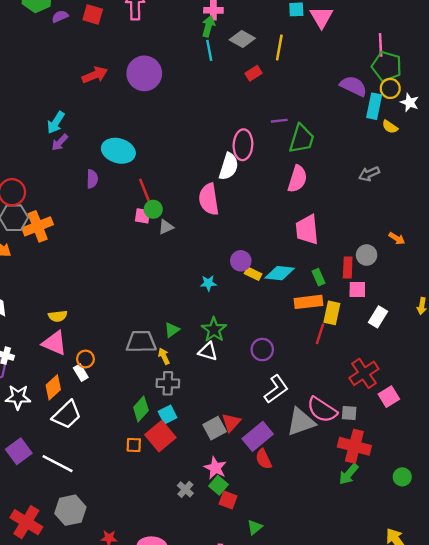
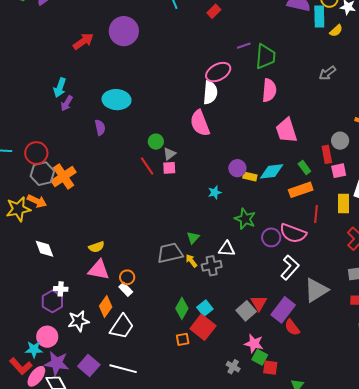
yellow semicircle: (390, 127) -> (336, 31), turned -64
pink ellipse: (243, 145) -> (218, 72), turned 70
red line: (144, 190) -> (147, 166), moved
pink square: (143, 216) -> (169, 168), moved
yellow rectangle: (332, 313) -> (343, 203), moved
green star: (214, 330) -> (245, 219), moved
gray cross: (168, 383) -> (212, 266), moved
pink semicircle: (322, 410) -> (293, 233), moved

